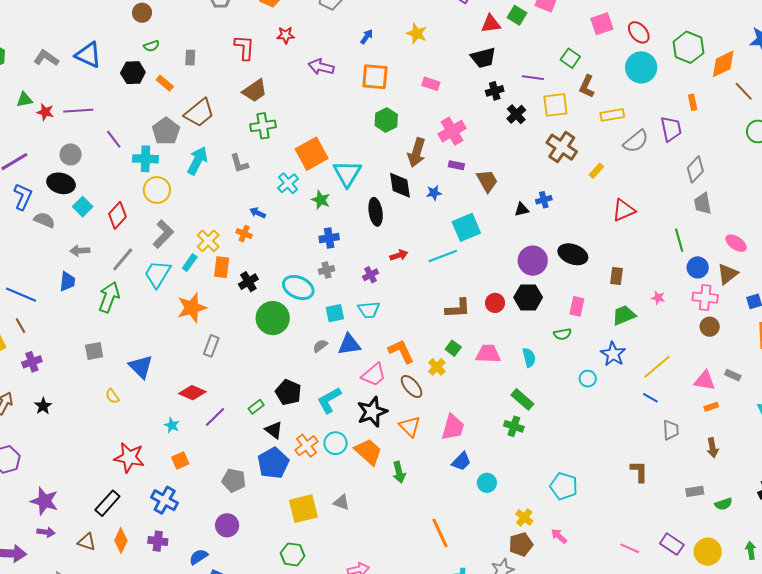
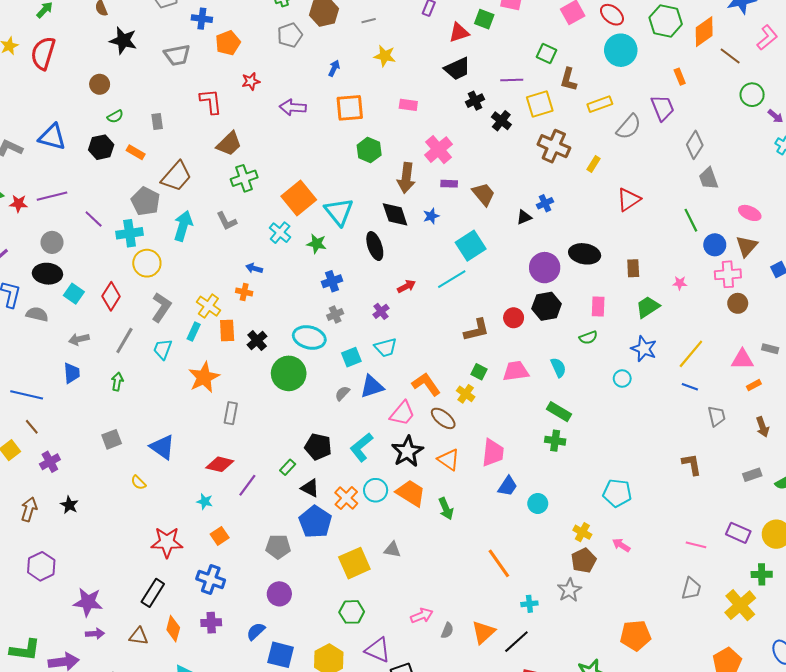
cyan trapezoid: (157, 274) -> (163, 349), size x0.7
green arrow: (109, 297) -> (117, 382), size x0.6

